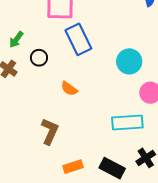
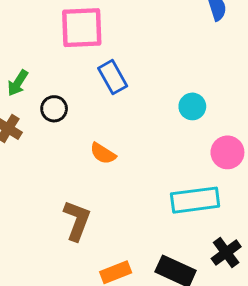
blue rectangle: (78, 39) -> (113, 77), size x0.7
cyan circle: (129, 61) -> (192, 106), size x0.7

